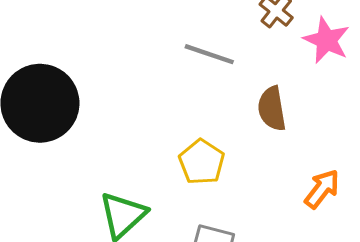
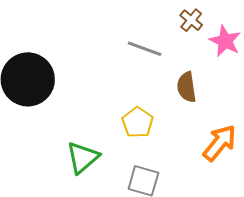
orange arrow: (322, 189) -> (220, 143), size x1.4

